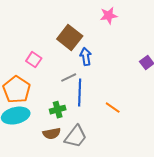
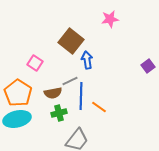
orange line: (113, 108) -> (99, 107), moved
brown semicircle: (52, 134) -> (53, 93), moved

